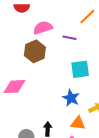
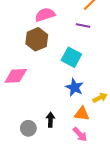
purple line: (69, 38) -> (83, 25), moved
cyan square: (80, 69) -> (71, 57), moved, turned 36

